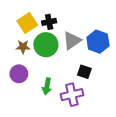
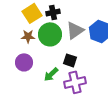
black square: (84, 72) -> (70, 60), moved
green arrow: (47, 86) -> (51, 74), turned 35

